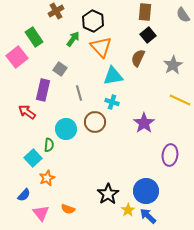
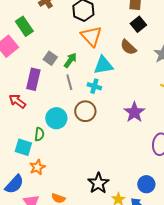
green arrow: (73, 39) -> (70, 60), moved
brown semicircle: (138, 58) -> (128, 47), turned -72
cyan cross: (112, 102) -> (94, 86), moved
cyan square: (33, 158) -> (23, 147), turned -30
blue circle: (146, 191) -> (146, 184), moved, size x0.7
blue semicircle: (24, 195) -> (14, 184), size x1.5

